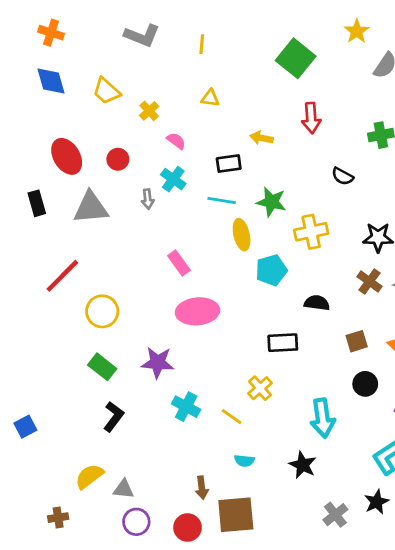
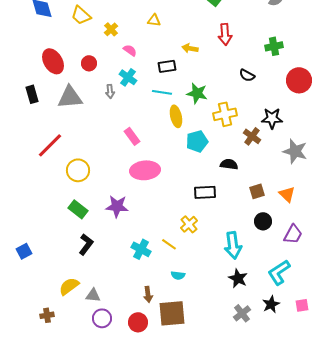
brown cross: (369, 282) -> (252, 136), moved
cyan cross: (186, 407) -> (141, 249), moved
black star: (303, 465) -> (238, 278), moved

